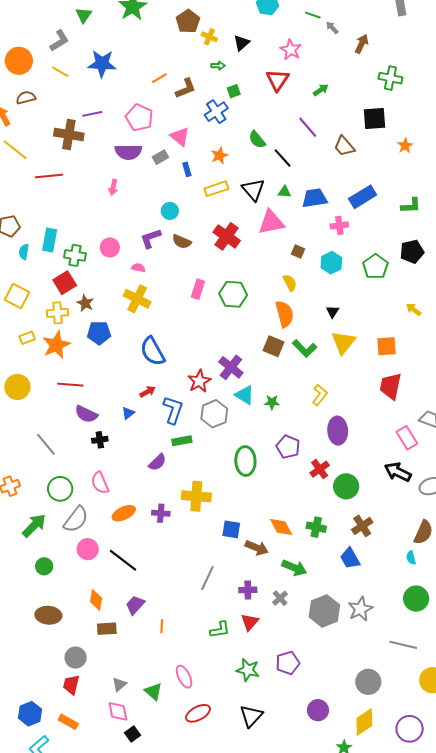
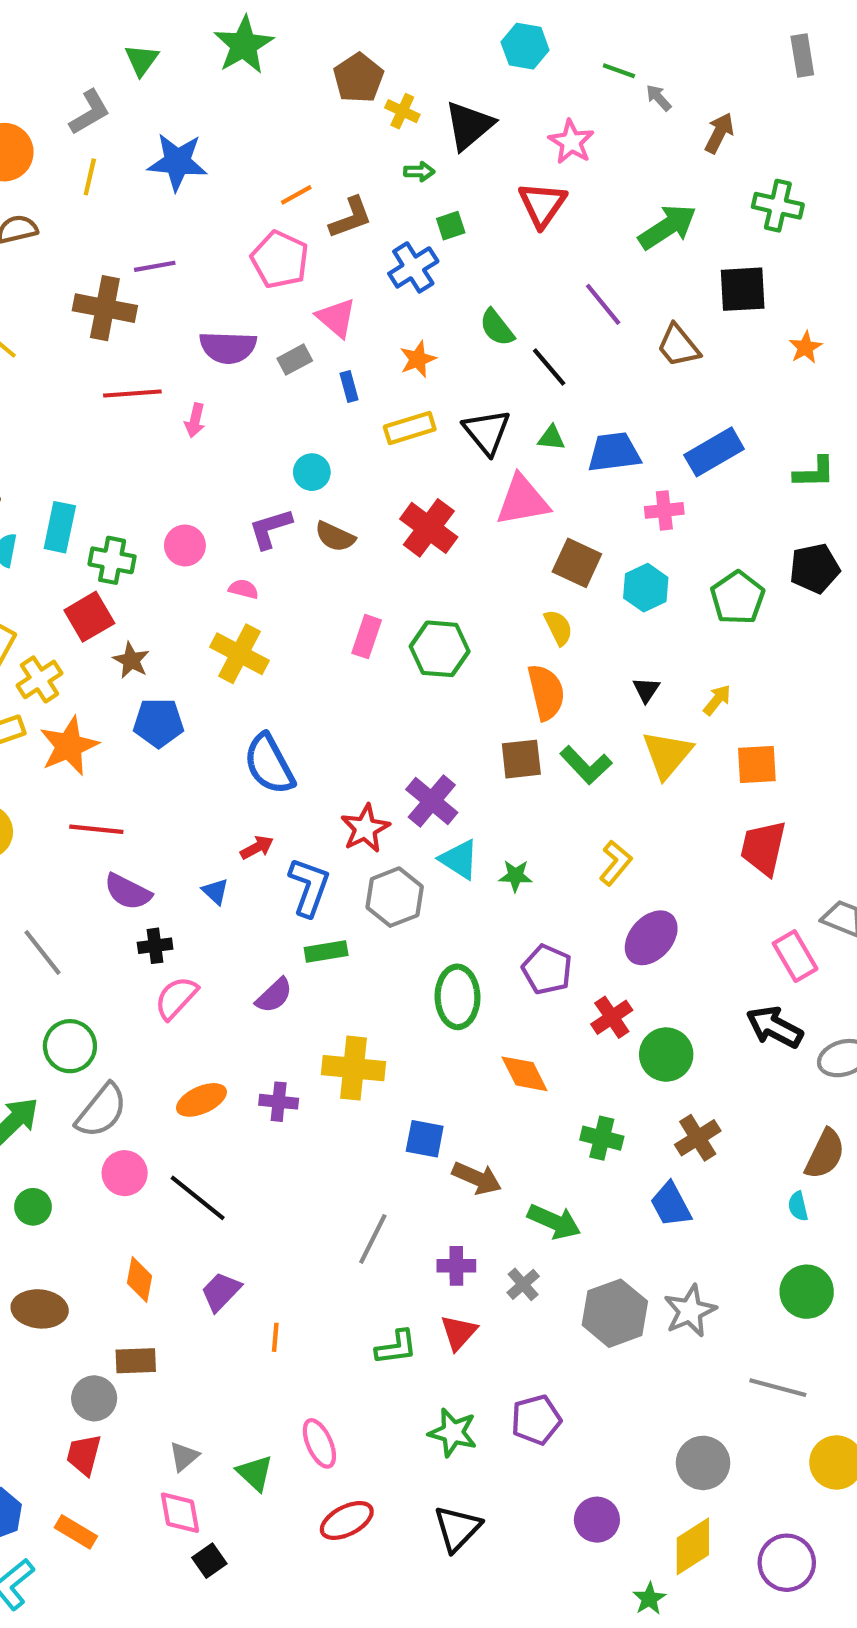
black triangle: (241, 43) -> (469, 126), size x1.5
yellow line: (60, 72) -> (90, 177), turned 72
green arrow: (321, 90) -> (667, 227), moved, size x1.8
pink pentagon: (139, 118) -> (280, 260), moved
red line: (49, 176) -> (132, 394), moved
brown square: (298, 252) -> (577, 563), size x1.6
yellow arrow: (414, 310) -> (717, 700), moved, turned 91
yellow cross: (57, 313) -> (39, 679), moved, turned -30
brown square: (273, 346) -> (521, 759), turned -30
blue triangle: (128, 413) -> (215, 891), turned -40
purple ellipse: (338, 431) -> (651, 938), turned 44
pink semicircle: (100, 483) -> (176, 998), moved, turned 65
orange diamond: (281, 527) -> (524, 1074), moved
brown rectangle: (107, 629) -> (136, 1361), moved

